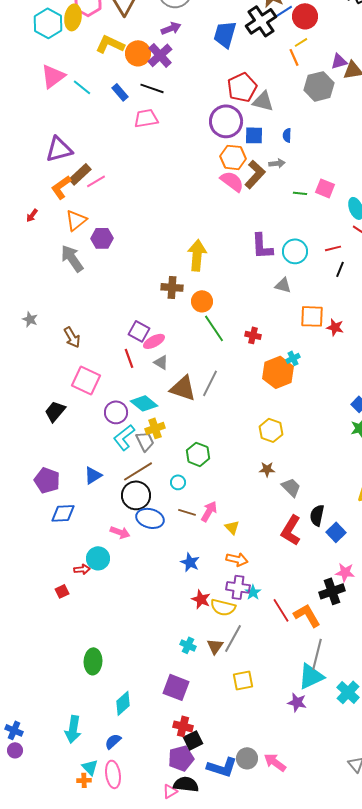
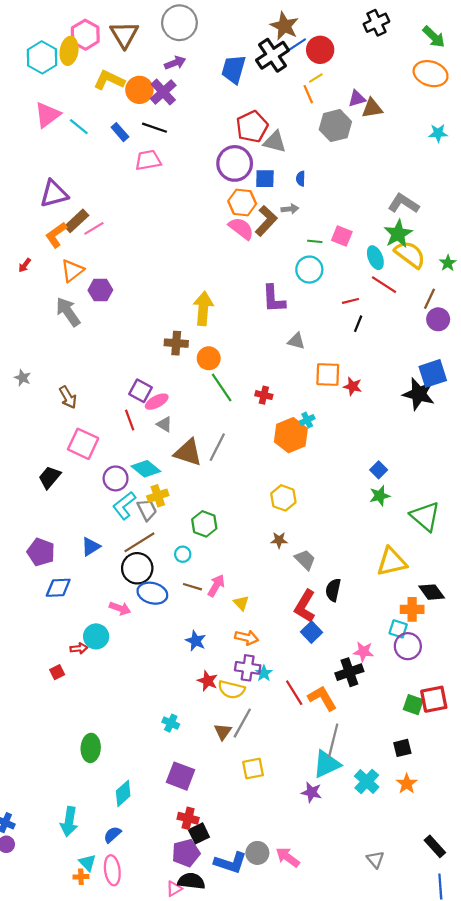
cyan circle: (295, 251) -> (309, 270), moved
blue square: (336, 532) -> (311, 632), moved
cyan cross: (188, 645) -> (171, 723), moved

